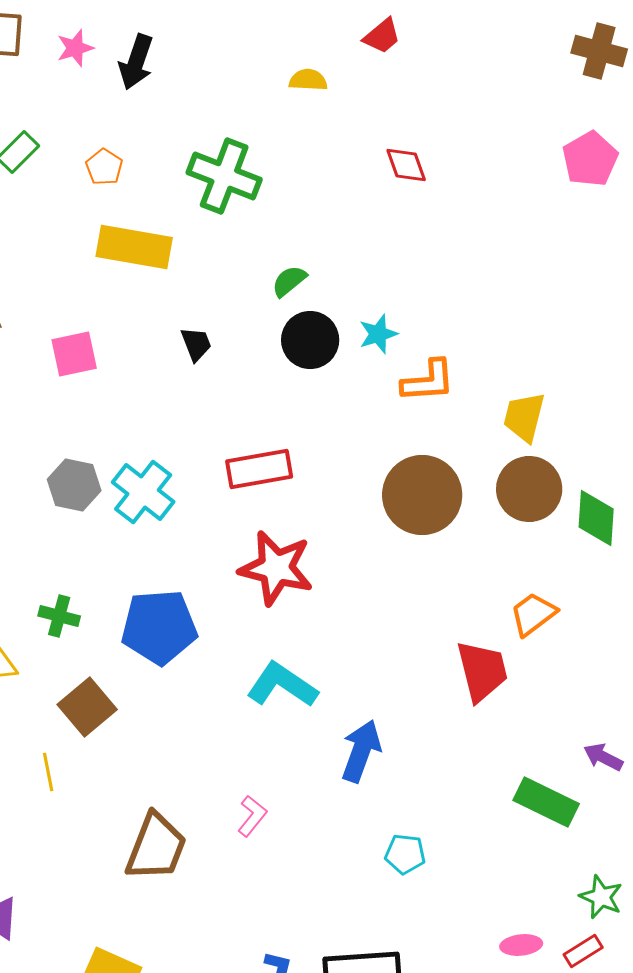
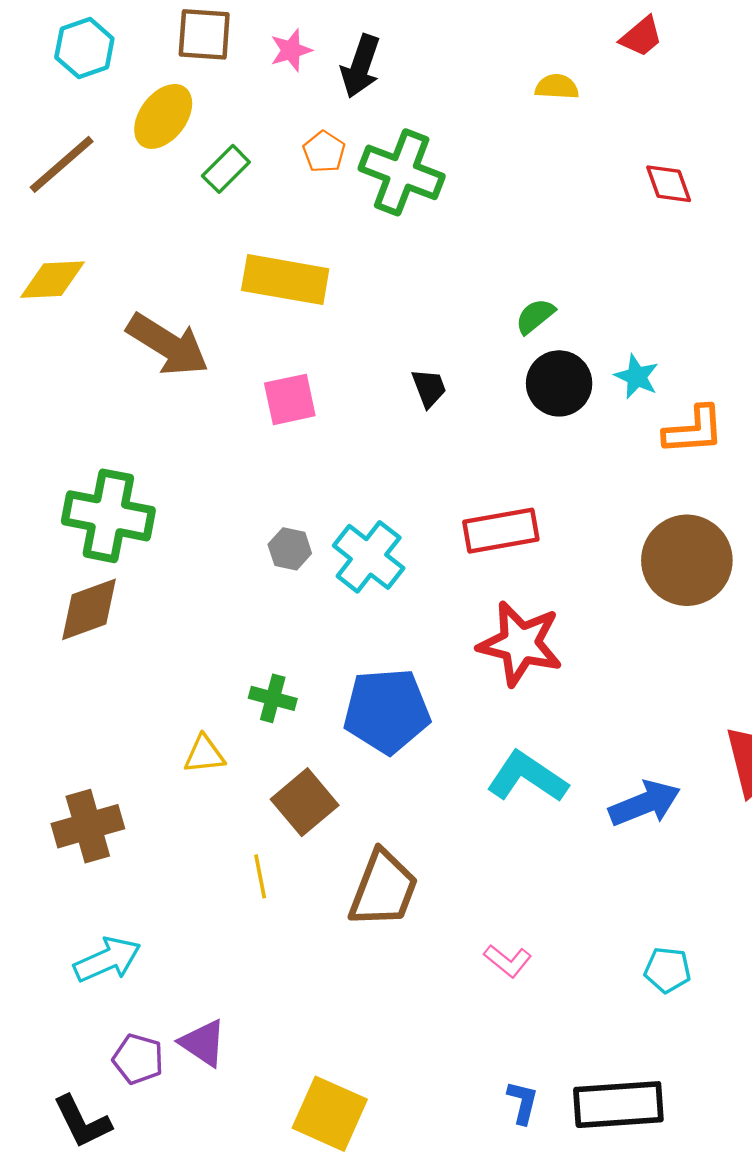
orange pentagon: (104, 167) -> (324, 152), moved
green cross: (224, 176) -> (402, 172), moved
yellow rectangle: (134, 247) -> (285, 280), moved
cyan star: (378, 334) -> (637, 377), turned -30
gray hexagon: (74, 485) -> (290, 549), size x0.7
blue arrow: (361, 751) -> (645, 803), moved, turned 48
pink L-shape: (252, 816) -> (508, 961), moved, turned 90
brown trapezoid: (156, 847) -> (383, 889), moved

